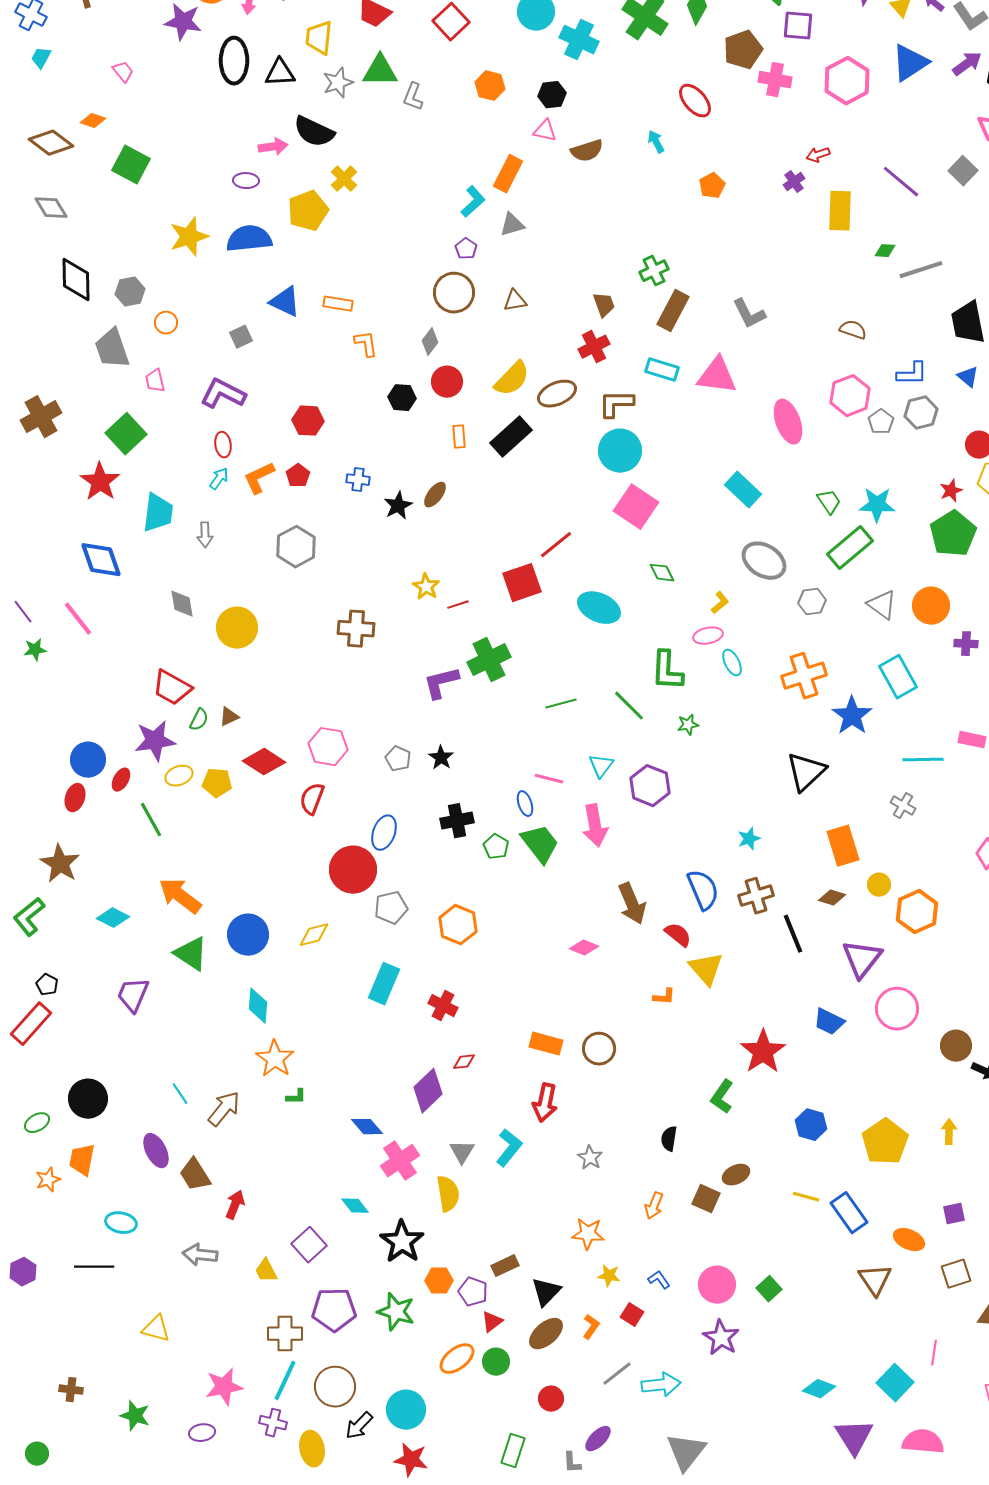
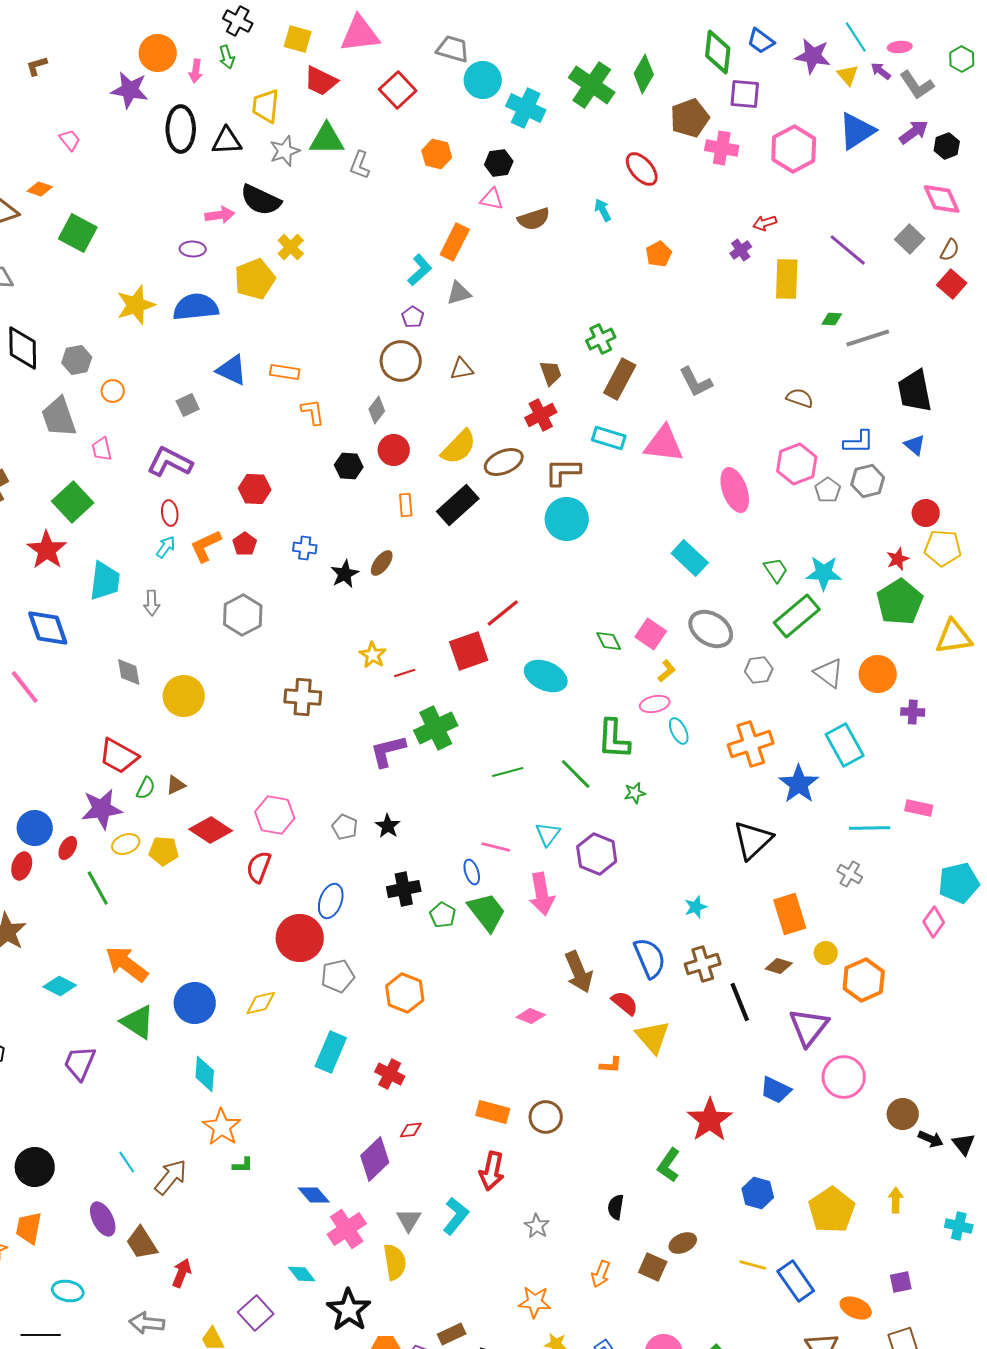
pink square: (636, 507) -> (651, 634), moved, size x0.7

